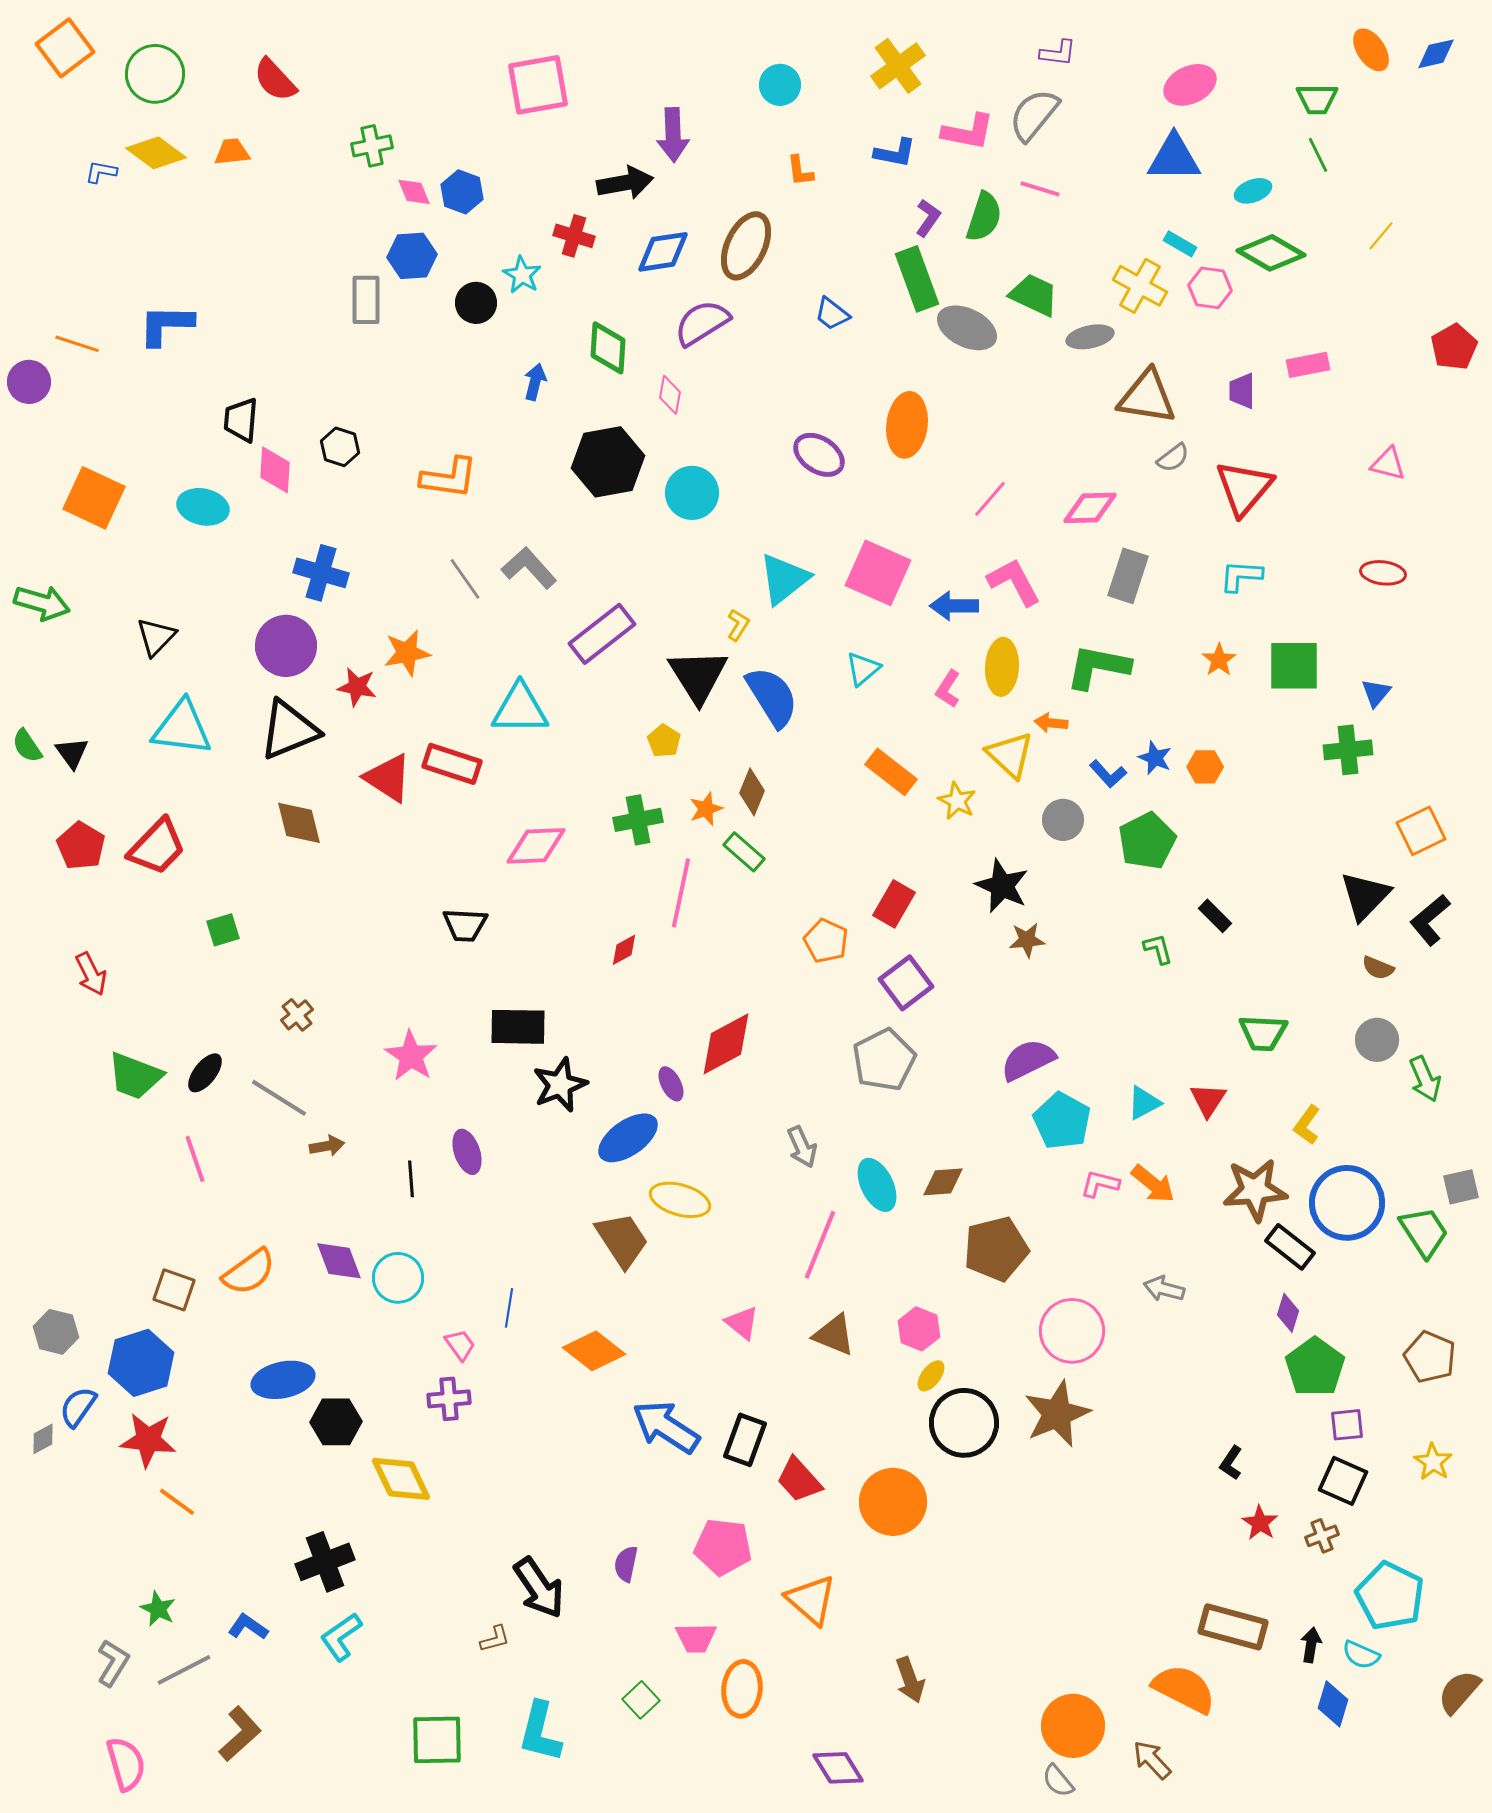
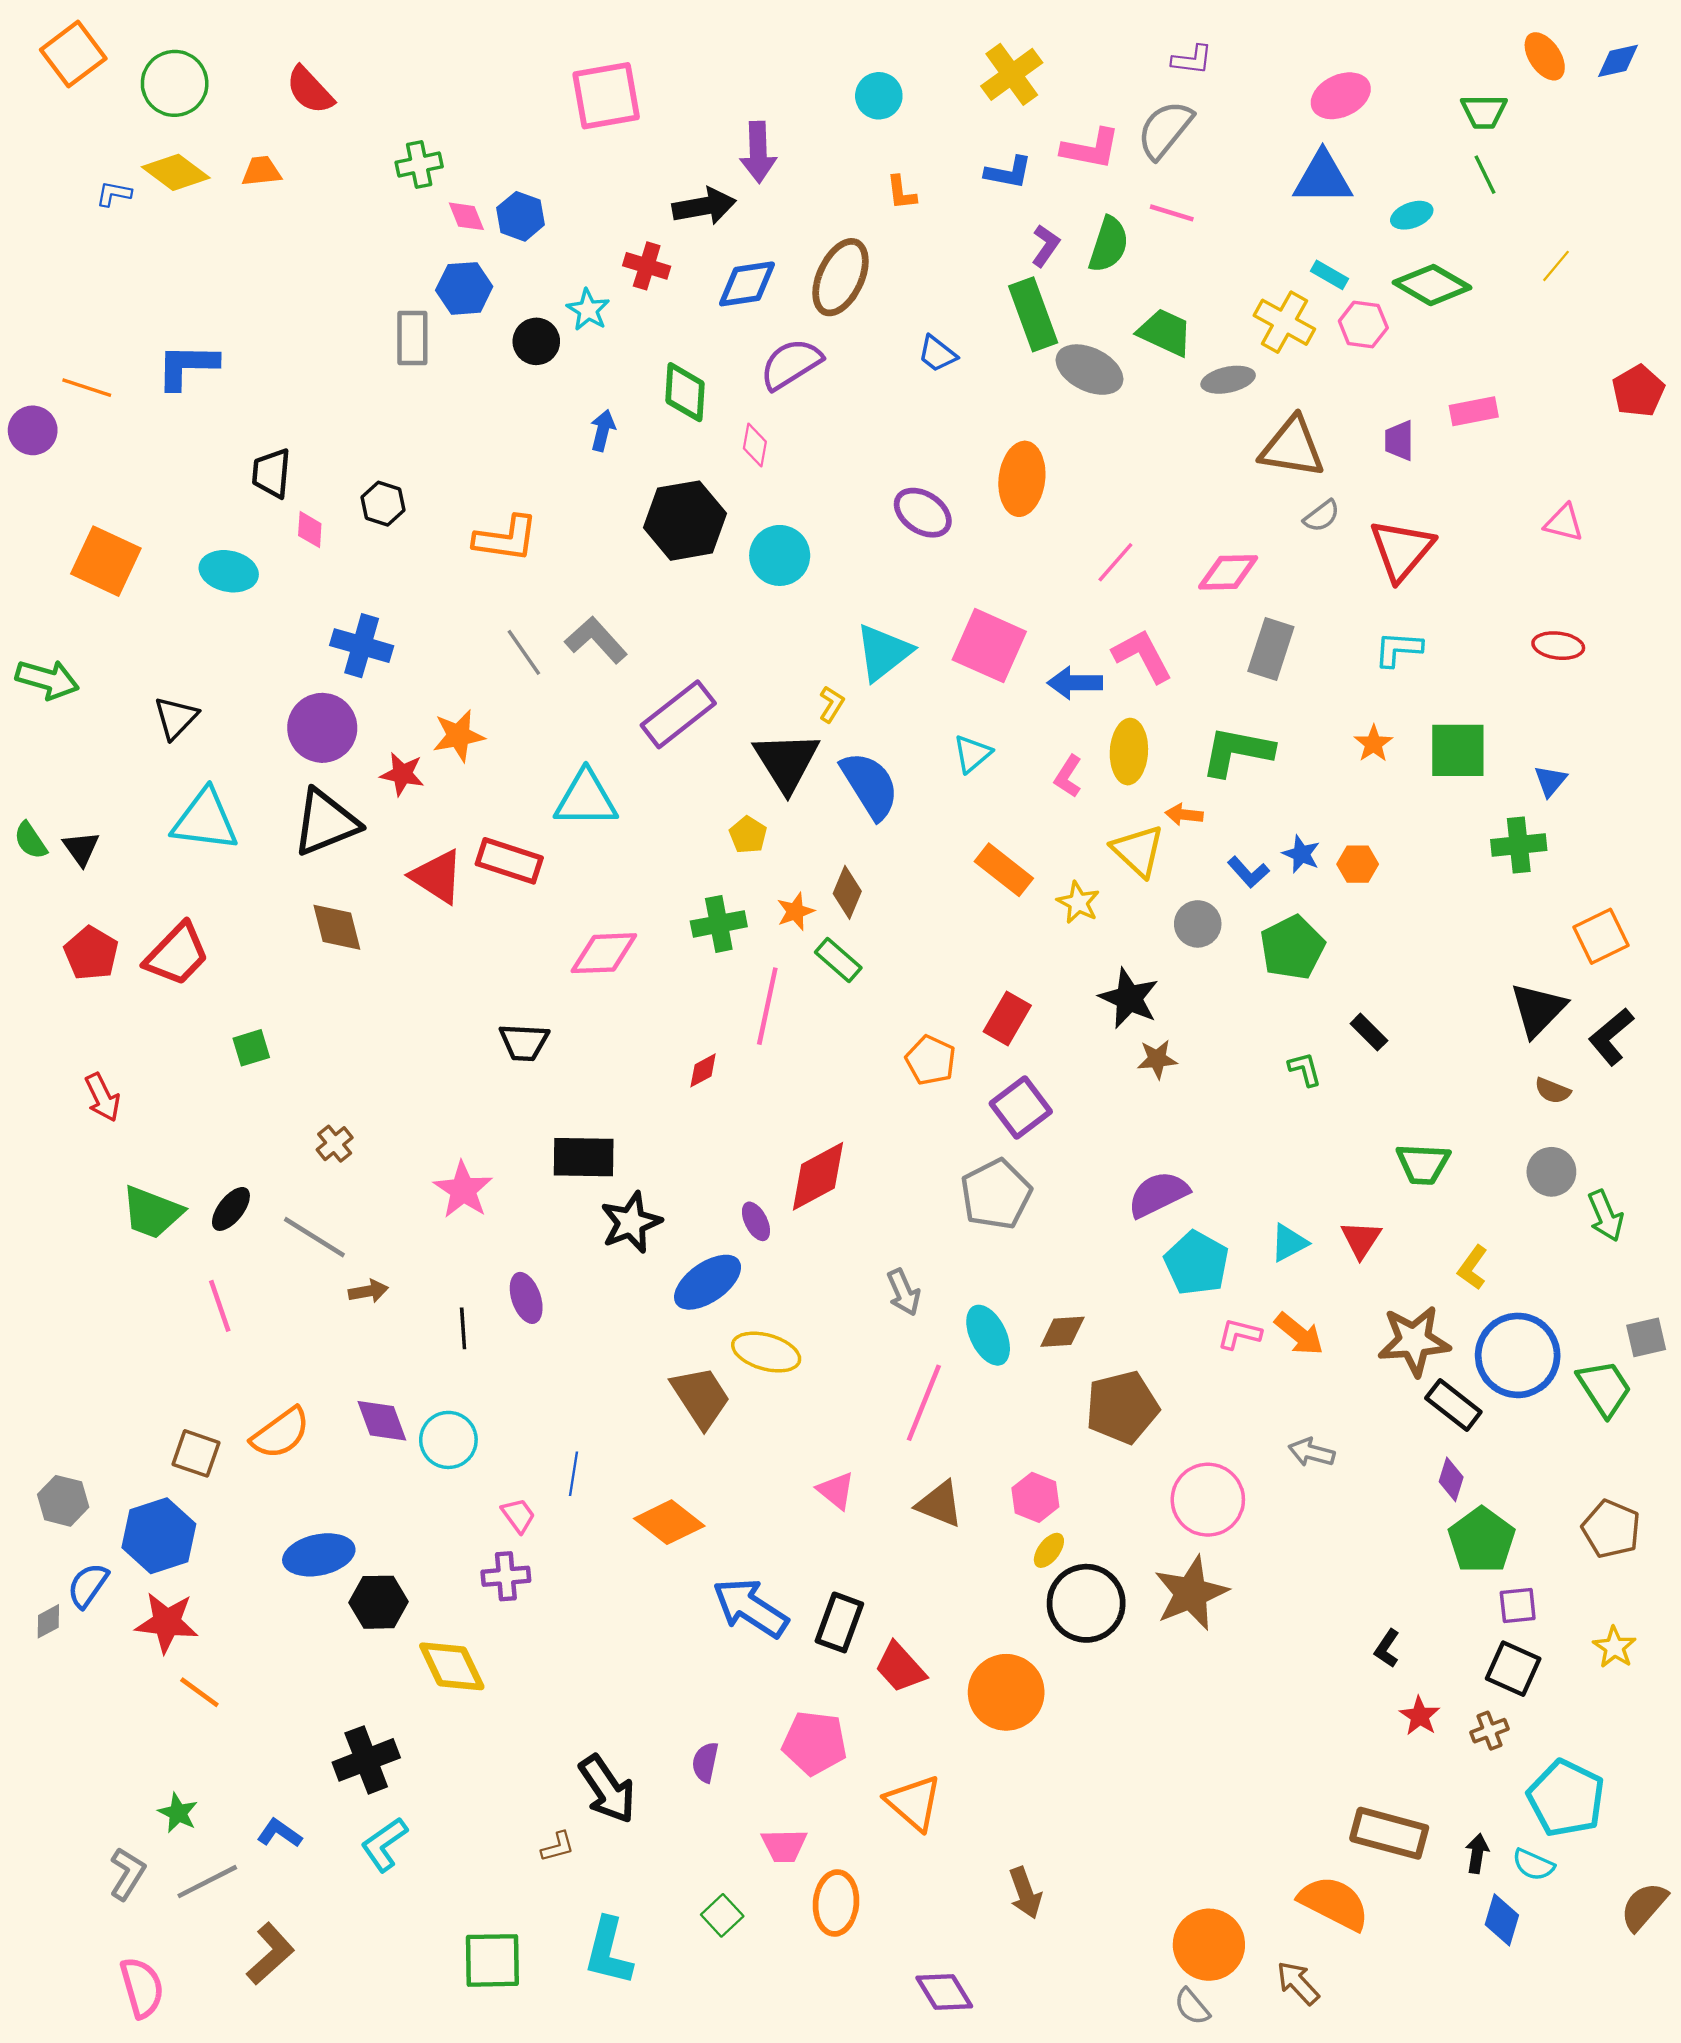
pink diamond: (275, 470) -> (310, 530), size x0.7

